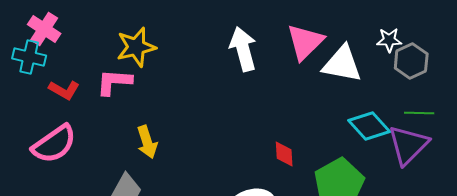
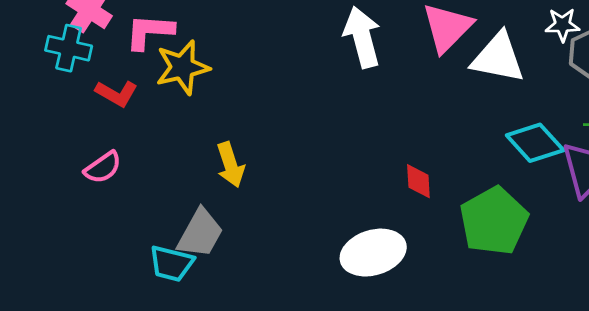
yellow star: (136, 47) -> (182, 67), moved
pink L-shape: (114, 82) -> (150, 32), moved
pink semicircle: (54, 144) -> (103, 167), size x0.6

